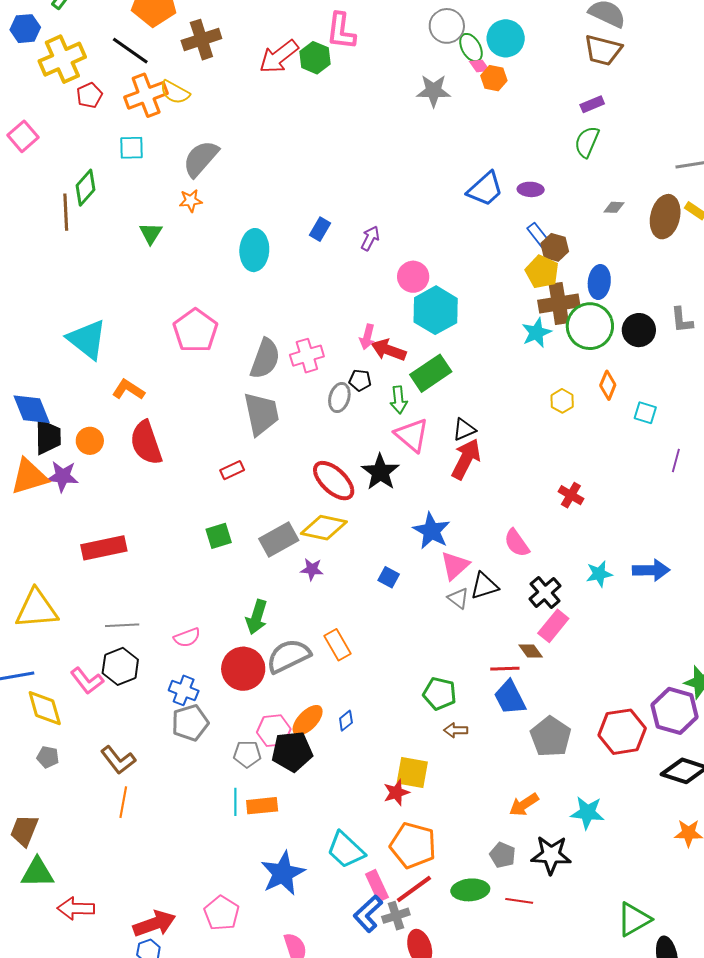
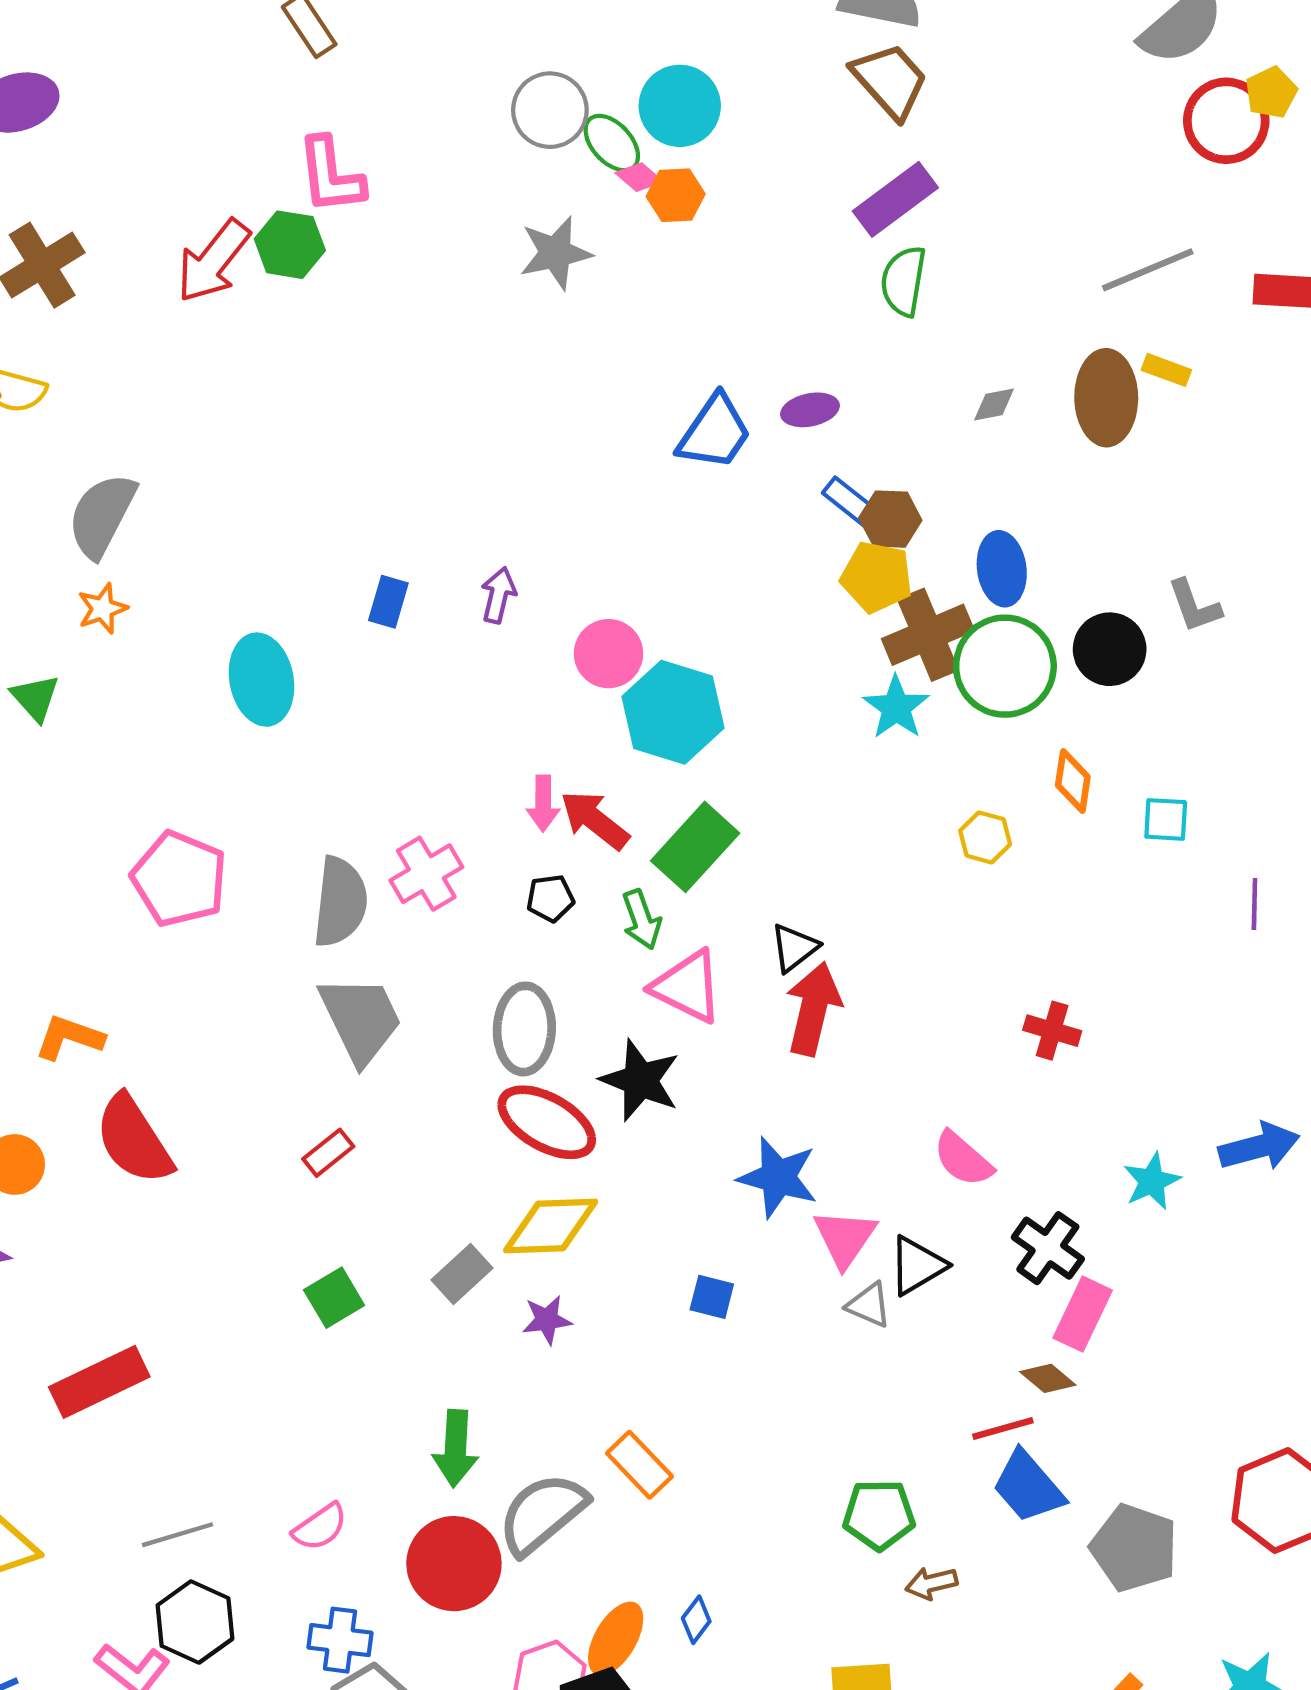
brown trapezoid: (603, 50) -> (890, 81), turned -132
purple rectangle: (592, 104) -> (895, 199), size x1.6
red arrow: (389, 350) -> (595, 820), turned 32
gray ellipse: (339, 398) -> (524, 1029), moved, size x1.4
gray rectangle: (279, 539) -> (462, 1274), size x0.7

